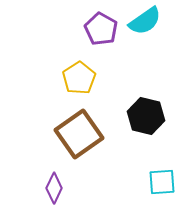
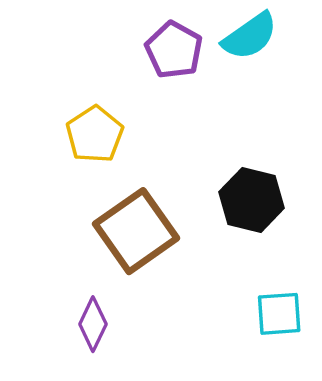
yellow pentagon: (79, 78) -> (95, 134), moved

